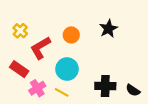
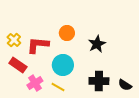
black star: (108, 29) -> (97, 44), moved
yellow cross: (20, 31) -> (14, 40), moved
red L-shape: (40, 48) -> (38, 45), turned 35

